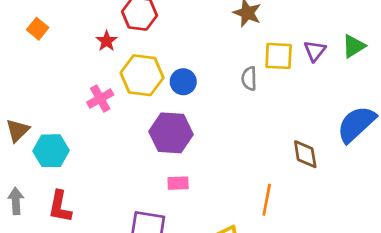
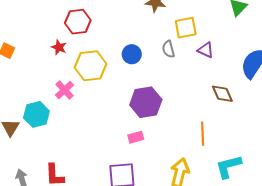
purple triangle: (315, 51) -> (206, 50), moved, turned -30
blue circle: (183, 82) -> (132, 54), moved
purple hexagon: (171, 133) -> (146, 102), moved
cyan hexagon: (51, 151) -> (36, 114), moved

